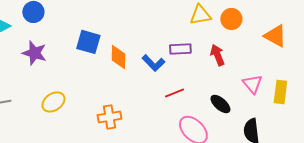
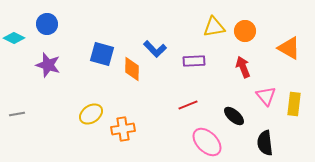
red arrow: (217, 55) -> (243, 67), moved
blue L-shape: (153, 63) -> (155, 49), moved
yellow ellipse: (53, 102) -> (91, 114), moved

